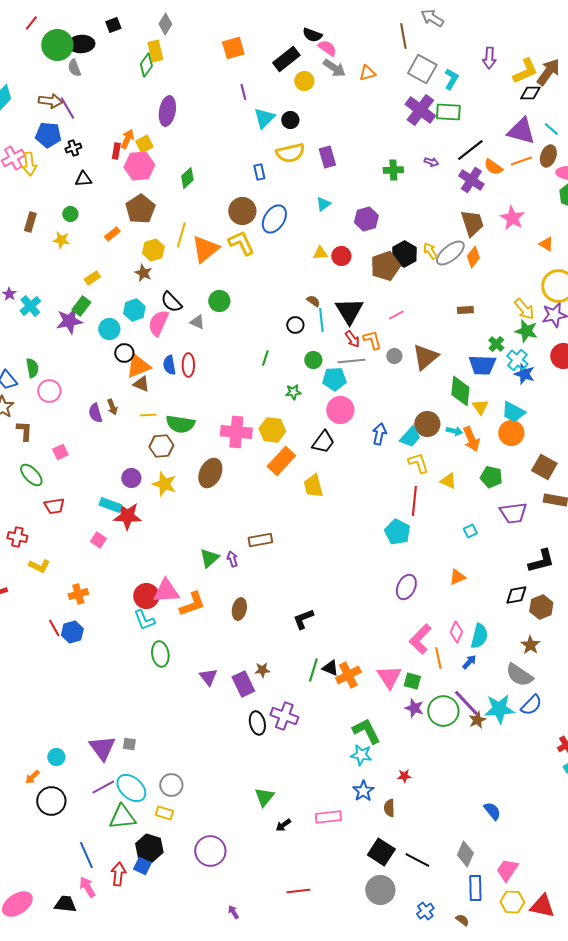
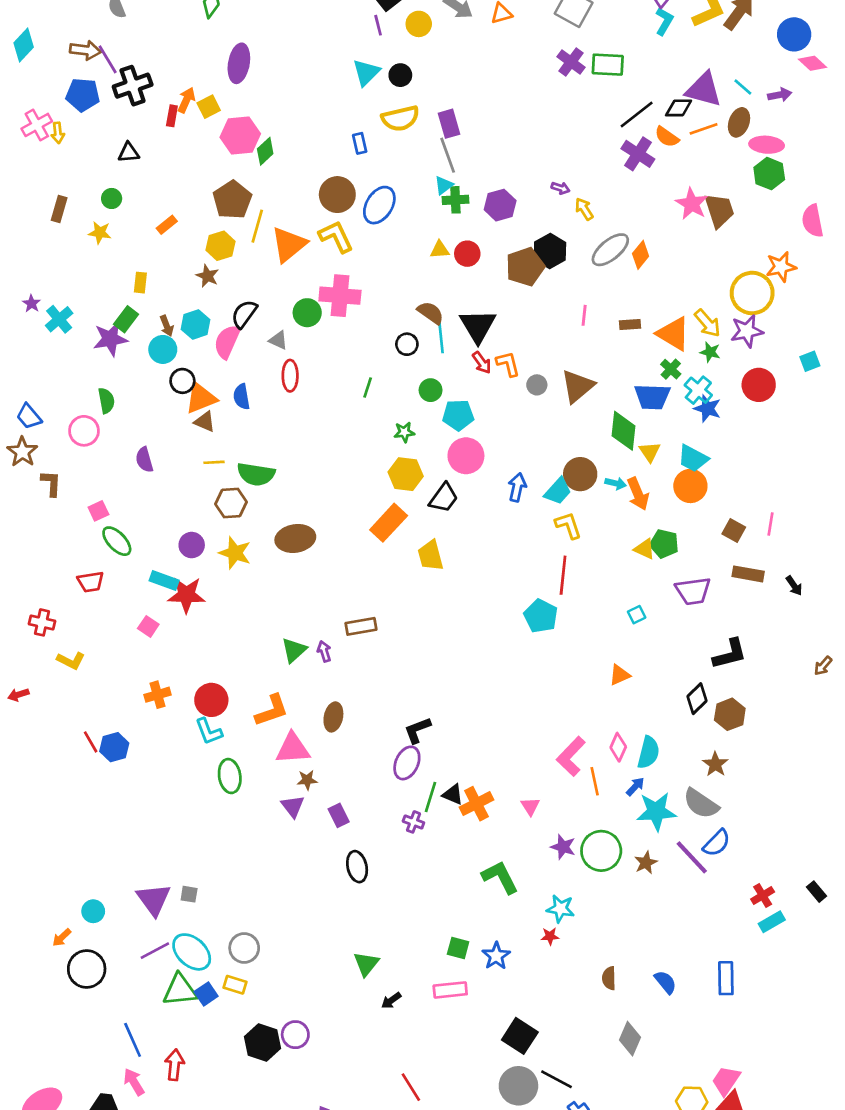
cyan L-shape: (451, 79) -> (664, 21), moved
purple line: (243, 92) -> (378, 25), moved
black diamond: (530, 93) -> (679, 108), moved
purple cross: (420, 110) -> (571, 62), size x0.7
black cross: (73, 148) -> (133, 86), moved, size x1.8
purple arrow: (431, 162) -> (560, 188), moved
yellow arrow: (29, 164) -> (58, 133), size x0.7
pink hexagon: (139, 166) -> (240, 135), moved
green cross: (393, 170) -> (455, 200), moved
brown pentagon: (140, 209) -> (232, 200), moved
brown trapezoid: (472, 223) -> (719, 210), moved
orange triangle: (546, 244) -> (673, 334), moved, size x1.8
yellow arrow: (430, 251) -> (584, 209), moved
yellow rectangle: (92, 278) -> (140, 283), turned -49
brown semicircle: (313, 301) -> (431, 313), size x1.5
black semicircle: (171, 302) -> (244, 314), turned 80
pink line: (396, 315) -> (584, 315), moved, turned -56
green star: (526, 331) -> (710, 352), size x0.7
gray line: (351, 361) -> (448, 155), moved, turned 76
red ellipse: (188, 365) -> (290, 376), moved
green semicircle: (32, 368) -> (106, 401), moved
brown arrow: (112, 407) -> (167, 326), moved
yellow hexagon: (272, 430) -> (406, 474), moved
pink cross: (236, 432) -> (340, 296), moved
brown square: (544, 467) -> (734, 531), size x0.7
brown ellipse: (210, 473) -> (295, 538), turned 56
green ellipse: (31, 475) -> (117, 541), moved
yellow triangle: (448, 481) -> (644, 549), moved
purple ellipse: (406, 587) -> (407, 763), moved
pink triangle: (166, 591) -> (293, 748), moved
orange cross: (78, 594) -> (158, 695), moved
black diamond: (516, 595) -> (697, 699), turned -35
brown star: (262, 670) -> (307, 780), moved
pink triangle: (389, 677) -> (530, 806), size x0.6
green square: (412, 681) -> (458, 948), moved
purple rectangle: (243, 684) -> (339, 815), size x0.7
purple line: (466, 703) -> (692, 857), moved
cyan star: (499, 709) -> (656, 811), moved
purple cross: (284, 716) -> (413, 822), moved, size x0.6
cyan star: (361, 755) -> (560, 909), moved
brown semicircle: (389, 808) -> (609, 978), moved
black hexagon: (149, 848) -> (263, 1042), moved
purple circle: (210, 851) -> (295, 1035), size x0.7
black line: (417, 860) -> (557, 1079), moved
blue square: (142, 866) -> (206, 994), moved, turned 30
pink trapezoid: (507, 870) -> (726, 1081), moved
blue rectangle: (475, 888) -> (726, 978), moved
red line: (298, 891) -> (411, 1087), turned 65

